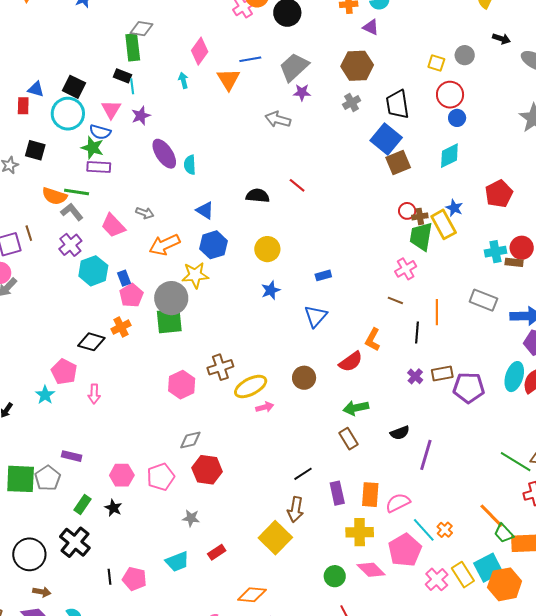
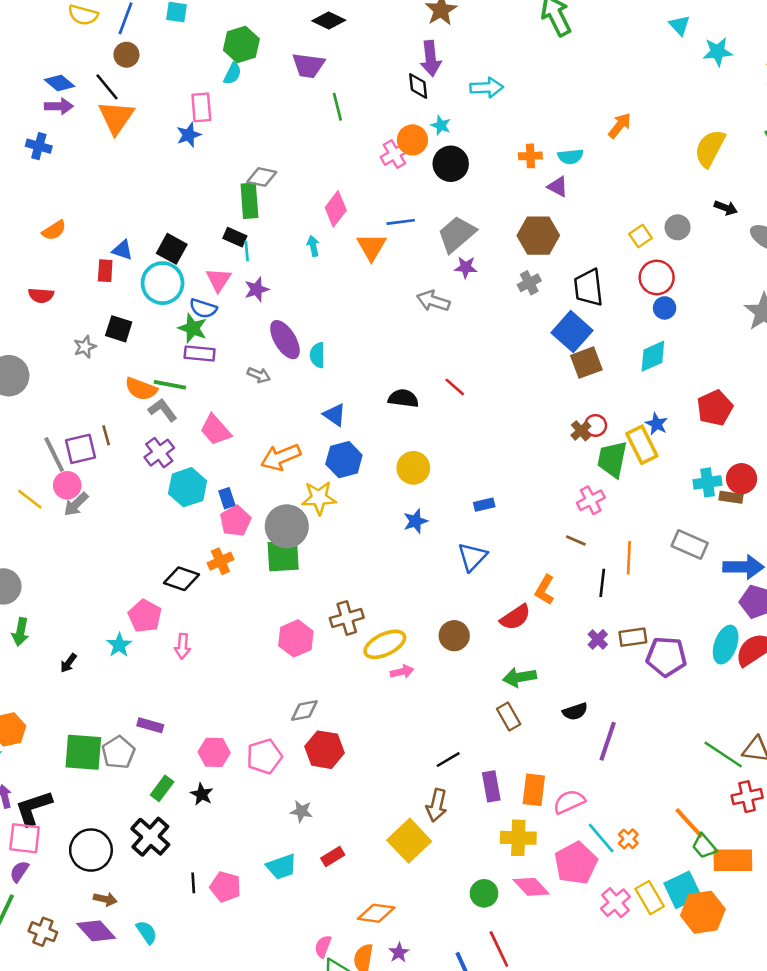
yellow square: (436, 63) -> (641, 236), turned 36
gray arrow: (145, 213) -> (259, 375), moved
brown cross: (420, 216) -> (581, 431), moved, turned -35

